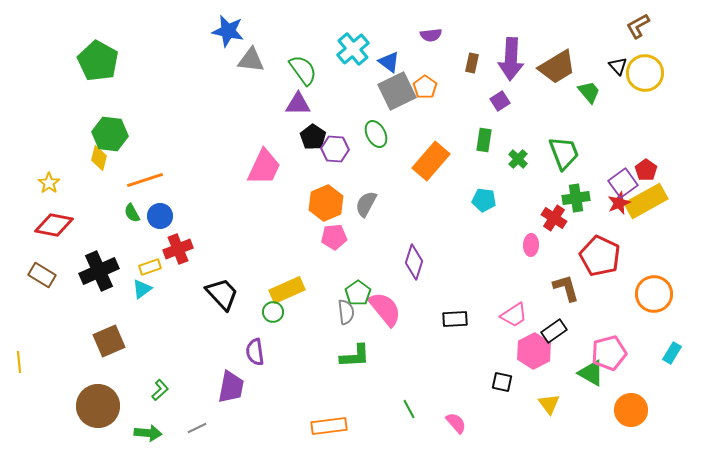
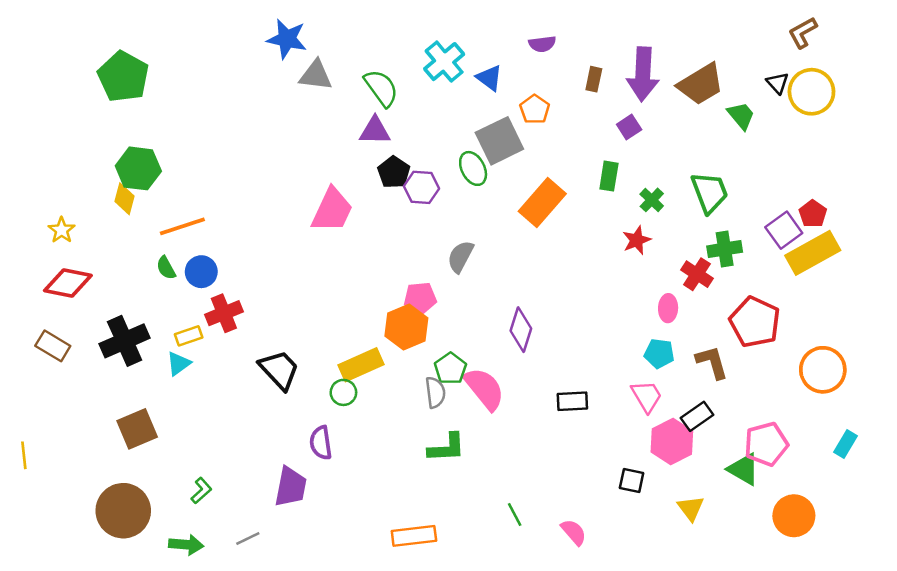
gray square: (397, 91) -> (499, 141), moved
cyan pentagon: (484, 200) -> (659, 353), moved
orange hexagon: (326, 203) -> (406, 327), moved
red star: (619, 203) -> (637, 240), moved
pink trapezoid: (514, 315) -> (647, 396), turned -88

